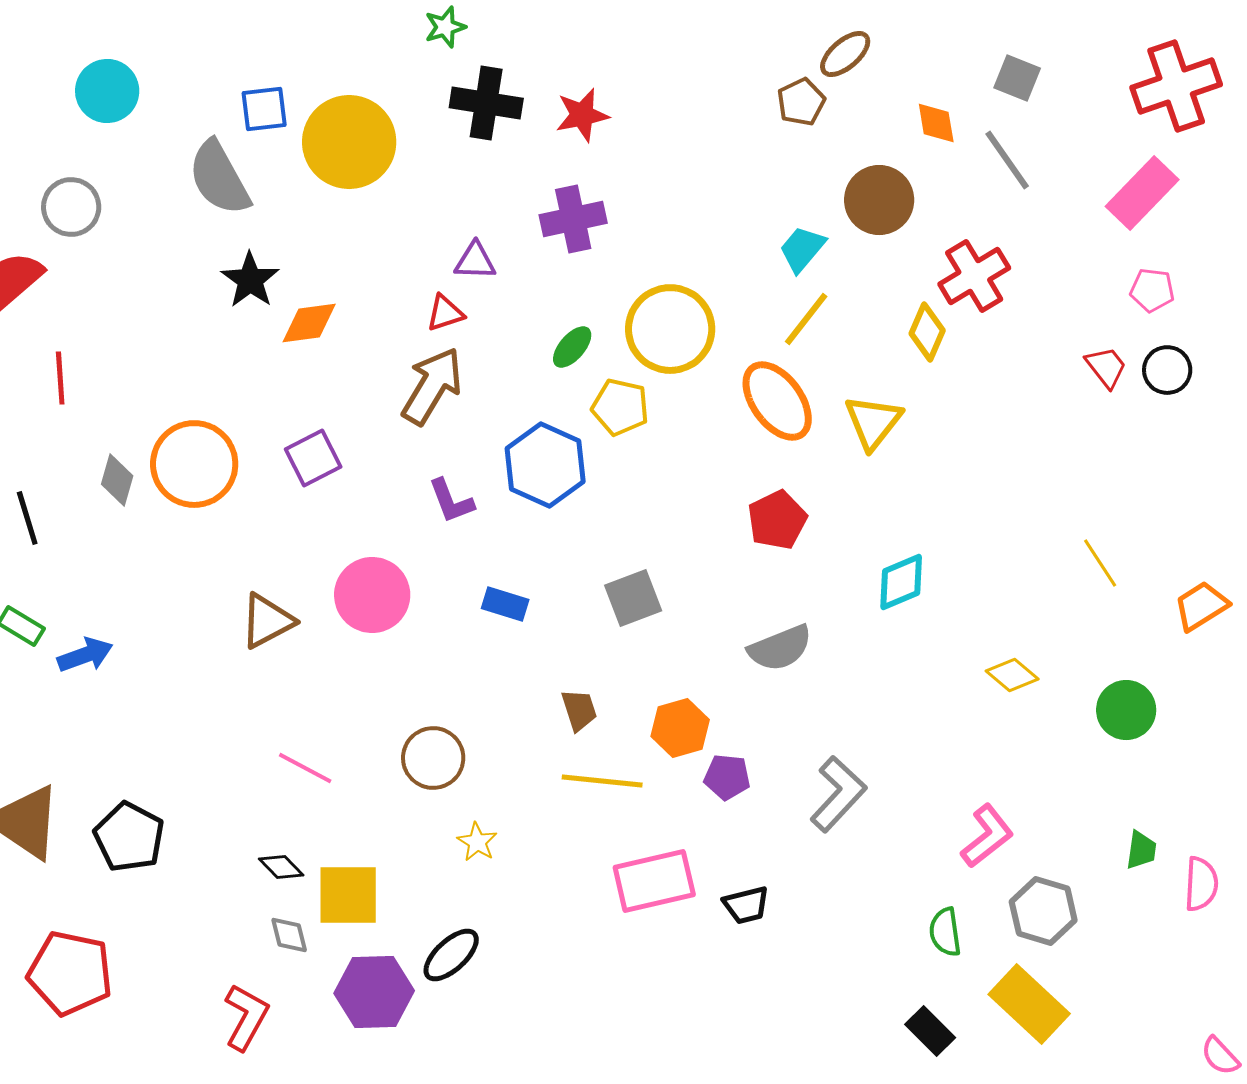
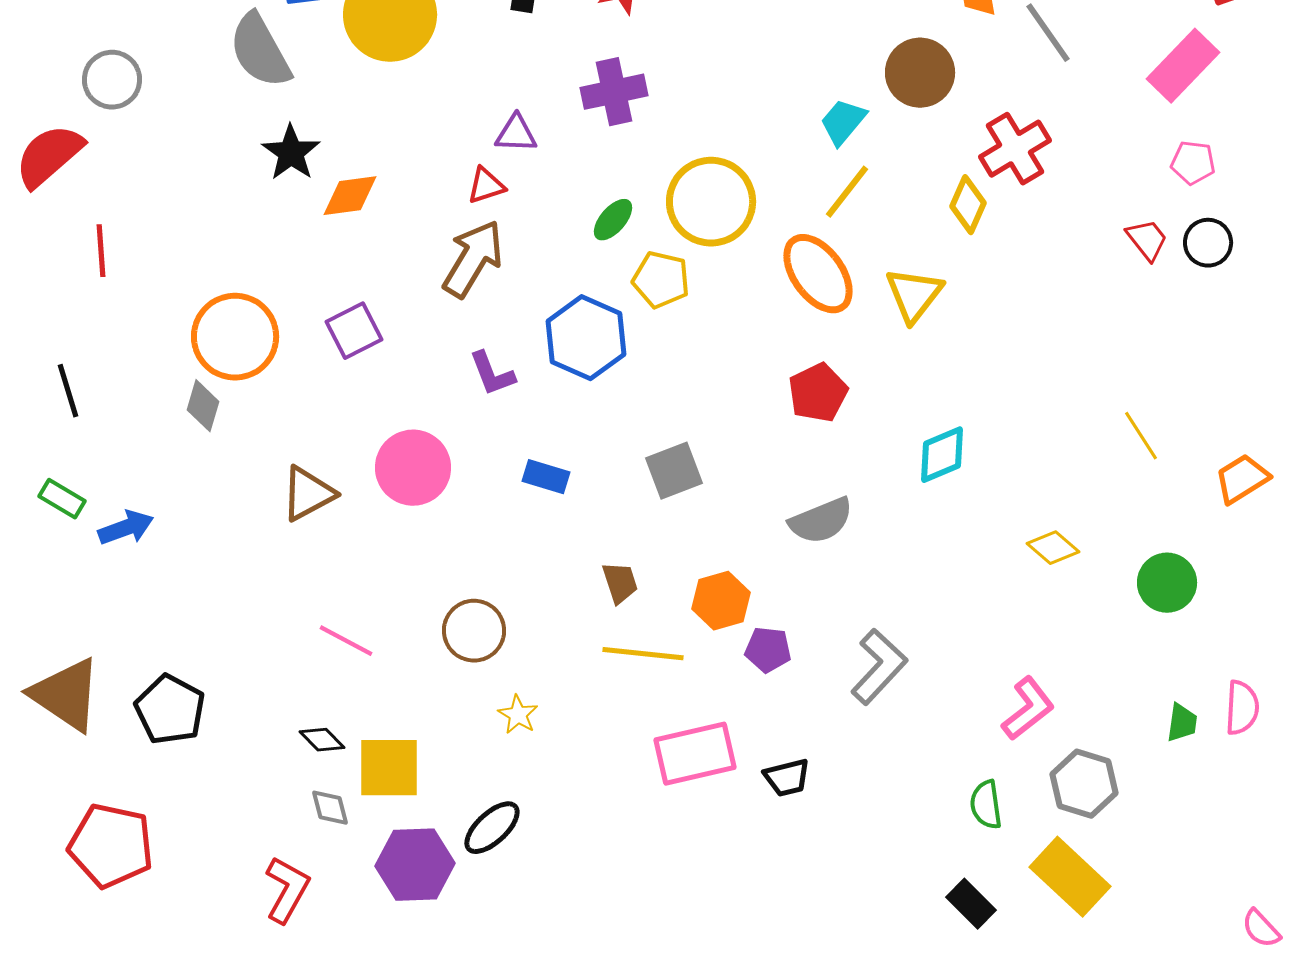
gray diamond: (117, 480) -> (203, 406), moved
pink semicircle: (1201, 884) -> (1242, 708), moved

